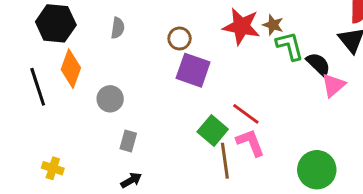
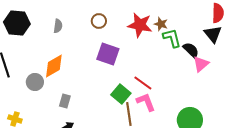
brown circle: (180, 38) -> (99, 21), moved
orange diamond: (71, 69) -> (54, 66), moved, turned 40
gray circle: (110, 99) -> (35, 82), moved

